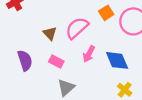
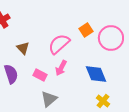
brown triangle: (50, 33) -> (23, 48), moved
pink arrow: (89, 54) -> (61, 68), moved

